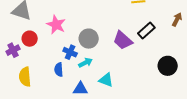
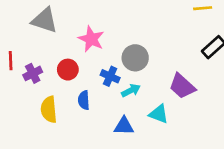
red circle: (30, 39) -> (68, 70), moved
purple trapezoid: (123, 40) -> (182, 86), moved
blue semicircle: (59, 70) -> (84, 100), moved

